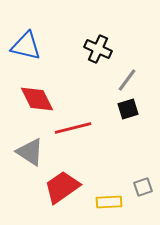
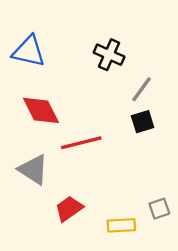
red trapezoid: (62, 187) -> (69, 209), size x0.7

